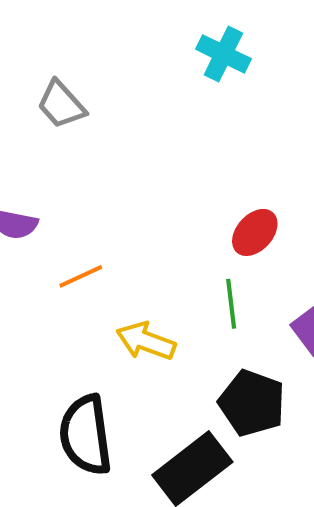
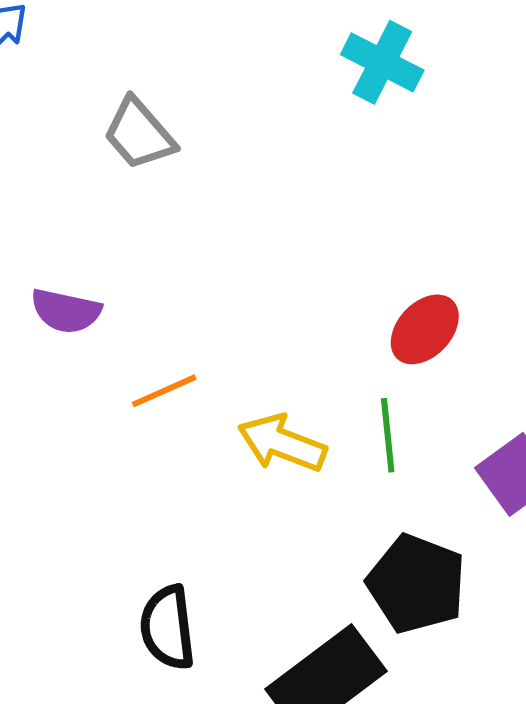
yellow arrow: (146, 341) -> (282, 443), moved
black semicircle: (86, 435) -> (168, 627), size x0.7

